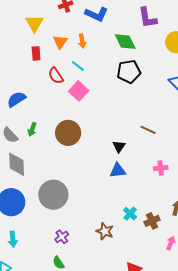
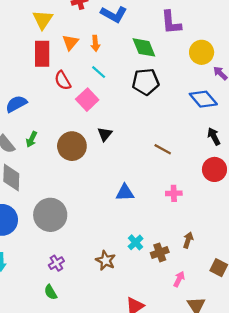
red rectangle: (36, 53) -> (42, 54), size x1.6
cyan line: (78, 66) -> (99, 72), moved
black triangle: (119, 146) -> (105, 134), moved

